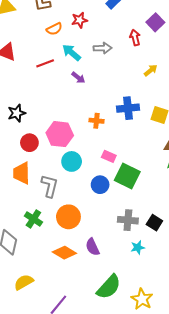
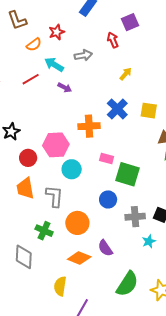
purple square: (155, 22) -> (130, 22), turned 30
yellow arrow: (151, 70) -> (126, 74), moved
blue cross: (128, 108) -> (117, 109), turned -30
orange cross: (96, 121) -> (89, 126), size x1.5
blue circle: (100, 185) -> (108, 199), moved
yellow semicircle: (24, 282) -> (60, 286), moved, turned -42

